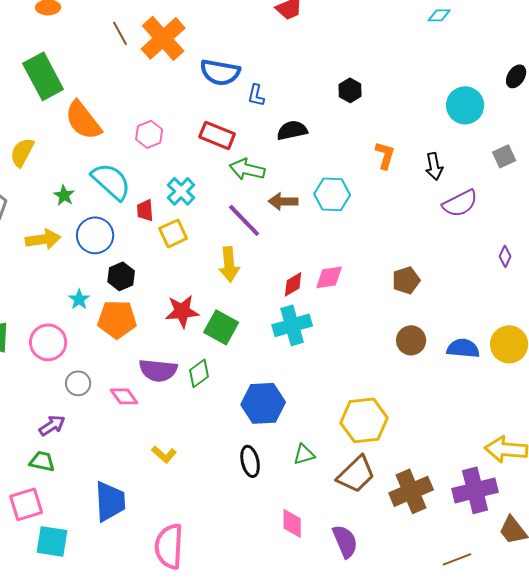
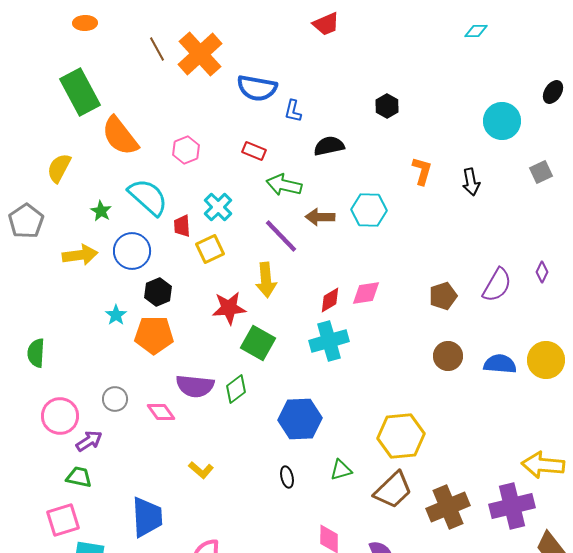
red rectangle: (217, 135) -> (254, 151), size x0.7
purple semicircle: (460, 203) -> (497, 285), moved, turned -33
red star: (182, 311) -> (229, 308), moved
pink circle: (48, 342) -> (60, 416), moved
black ellipse: (250, 461) -> (287, 477), size x0.7

